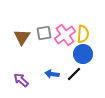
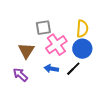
pink cross: (65, 35) -> (56, 45), moved
brown triangle: (22, 37) -> (26, 51), moved

